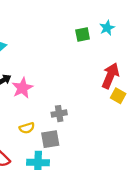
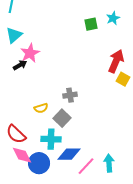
pink star: (22, 88) -> (30, 53), moved
gray square: (50, 139) -> (62, 118), turned -36

